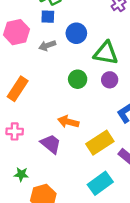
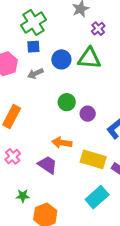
green triangle: (106, 53) -> (89, 58), moved
purple circle: (110, 80) -> (88, 114), moved
pink cross: (15, 131) -> (13, 156), turned -35
yellow rectangle: (100, 143) -> (93, 159), turned 55

